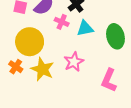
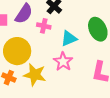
cyan triangle: (85, 28) -> (69, 38), moved

